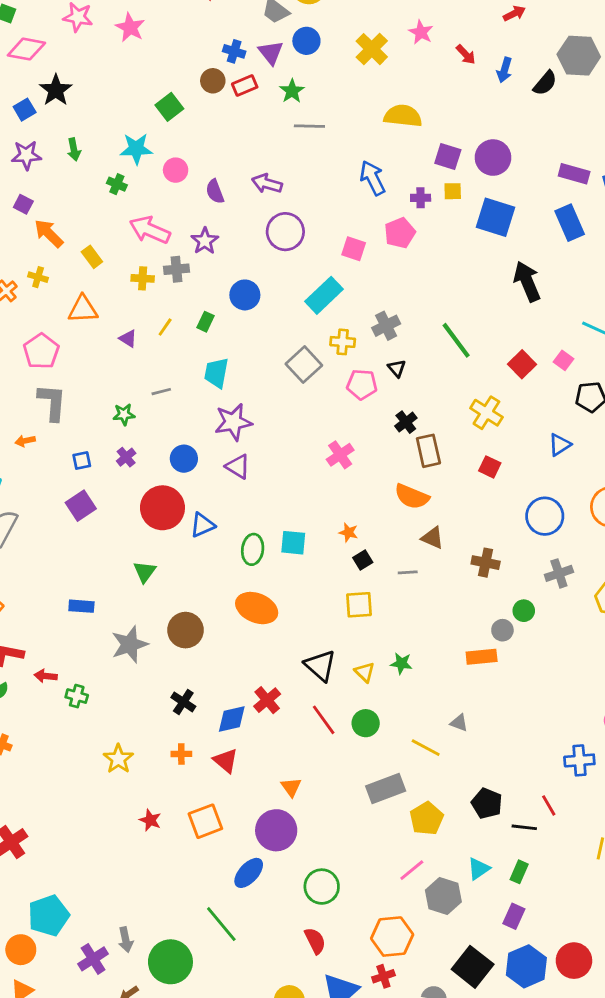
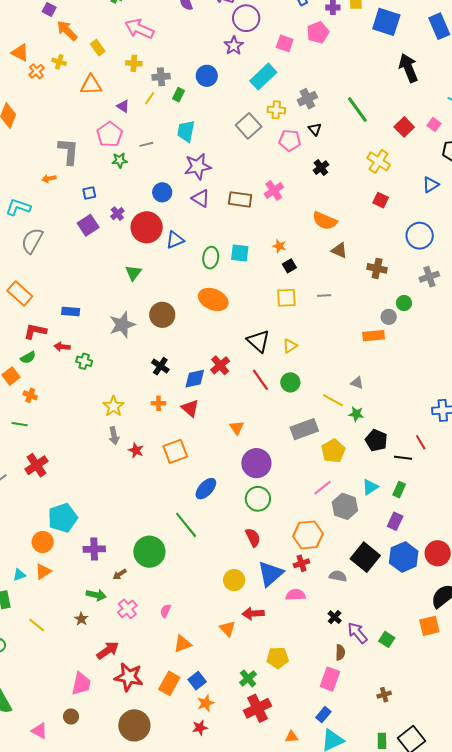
purple circle: (285, 232) -> (246, 18), moved
purple star: (205, 241) -> (234, 46), moved
gray cross: (176, 269) -> (161, 77), moved
pink pentagon: (41, 351) -> (110, 134), moved
brown rectangle: (428, 451) -> (240, 199), moved, turned -70
purple cross: (126, 457) -> (117, 214), moved
gray line: (408, 572) -> (324, 296), moved
blue rectangle: (81, 606) -> (71, 312), moved
green star: (401, 663) -> (356, 414), moved
yellow triangle: (365, 672) -> (290, 346), turned 42
purple circle: (276, 830) -> (256, 463), moved
gray arrow: (126, 940) -> (114, 436), moved
purple cross: (93, 959) -> (94, 549), turned 30

